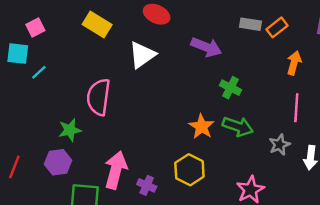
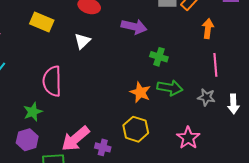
white triangle: (142, 55) -> (82, 41), size x0.7
gray star: (280, 145) -> (206, 97), turned -30
pink arrow: (116, 170) -> (75, 139), turned -136

